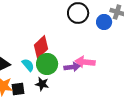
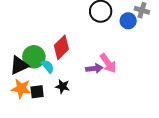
pink arrow: (85, 62) -> (108, 63), turned -132
green circle: (47, 64) -> (34, 57), moved

